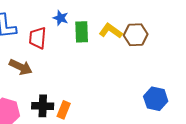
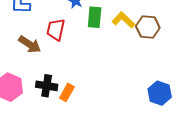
red trapezoid: (38, 38) -> (56, 30), moved

